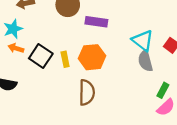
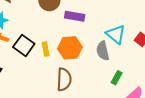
gray semicircle: (145, 61) -> (103, 51), moved
green rectangle: (163, 90) -> (117, 78), moved

